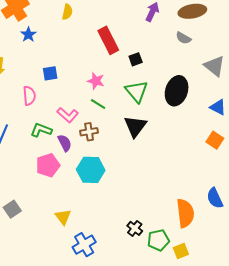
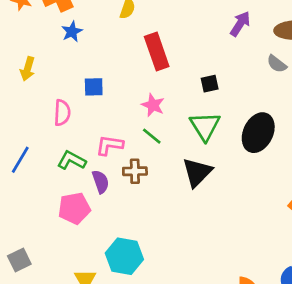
red rectangle: (108, 40) -> (157, 52), moved
pink L-shape: (68, 115) -> (109, 145), turned 140
cyan hexagon: (91, 170) -> (124, 256), moved

